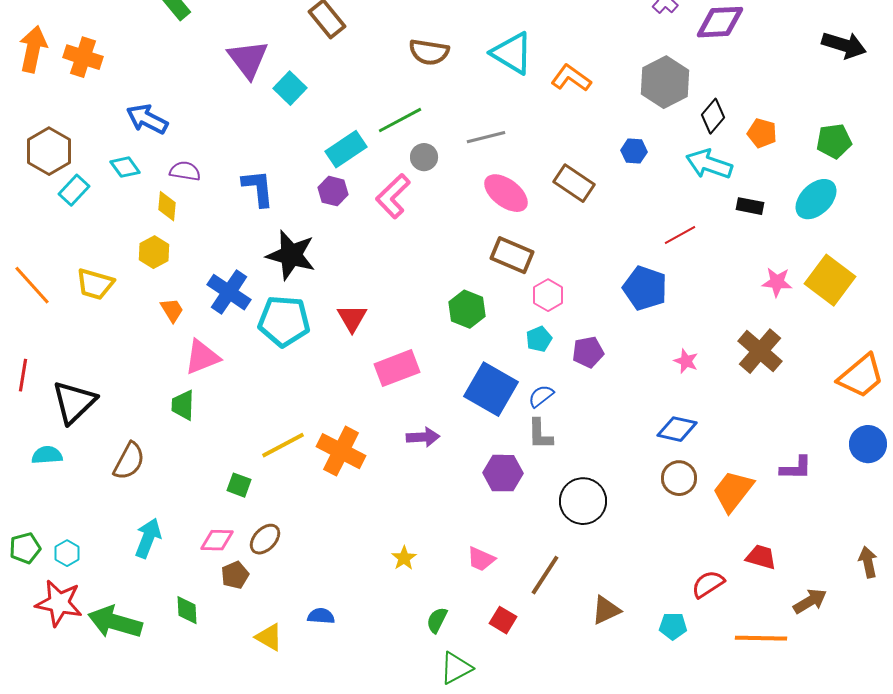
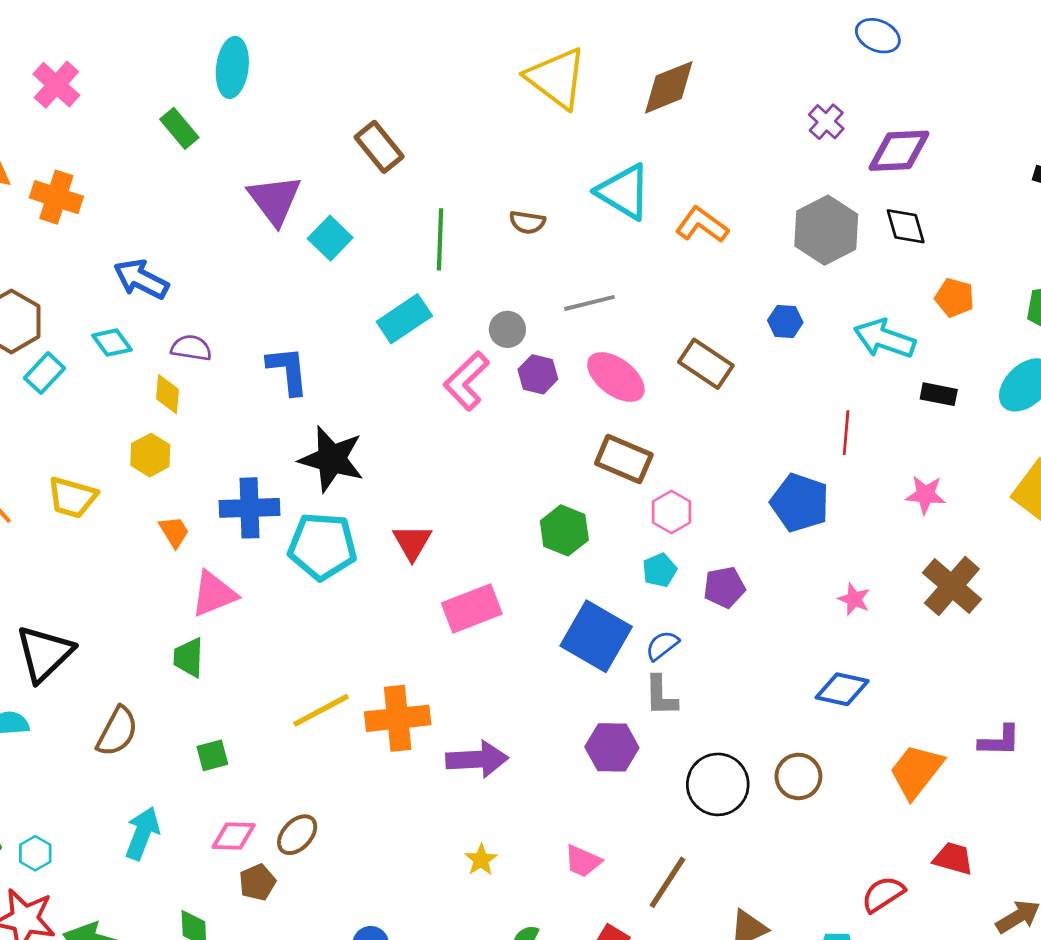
brown semicircle: (429, 52) -> (527, 222), moved, size x0.7
black diamond: (713, 116) -> (906, 226), moved, turned -56
green line: (400, 120) -> (440, 239), moved, turned -60
purple hexagon: (333, 191) -> (538, 374), moved
red line: (680, 235) -> (846, 433), turned -56
pink star: (777, 282) -> (925, 495), moved
blue cross: (229, 292) -> (249, 508), turned -36
purple arrow: (423, 437) -> (477, 759), moved, size x1.4
orange cross: (341, 451) -> (398, 718), turned -33
brown circle: (679, 478) -> (798, 776), moved
green square: (239, 485) -> (212, 755), moved, turned -35

